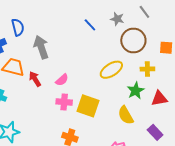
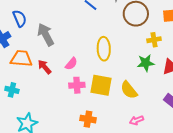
yellow ellipse: (111, 70) -> (104, 49), moved, turned -50
green star: (136, 91) -> (146, 63), turned 30
yellow semicircle: (126, 115) -> (129, 90), moved

